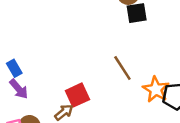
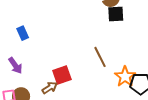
blue rectangle: (14, 68) -> (23, 33), moved

